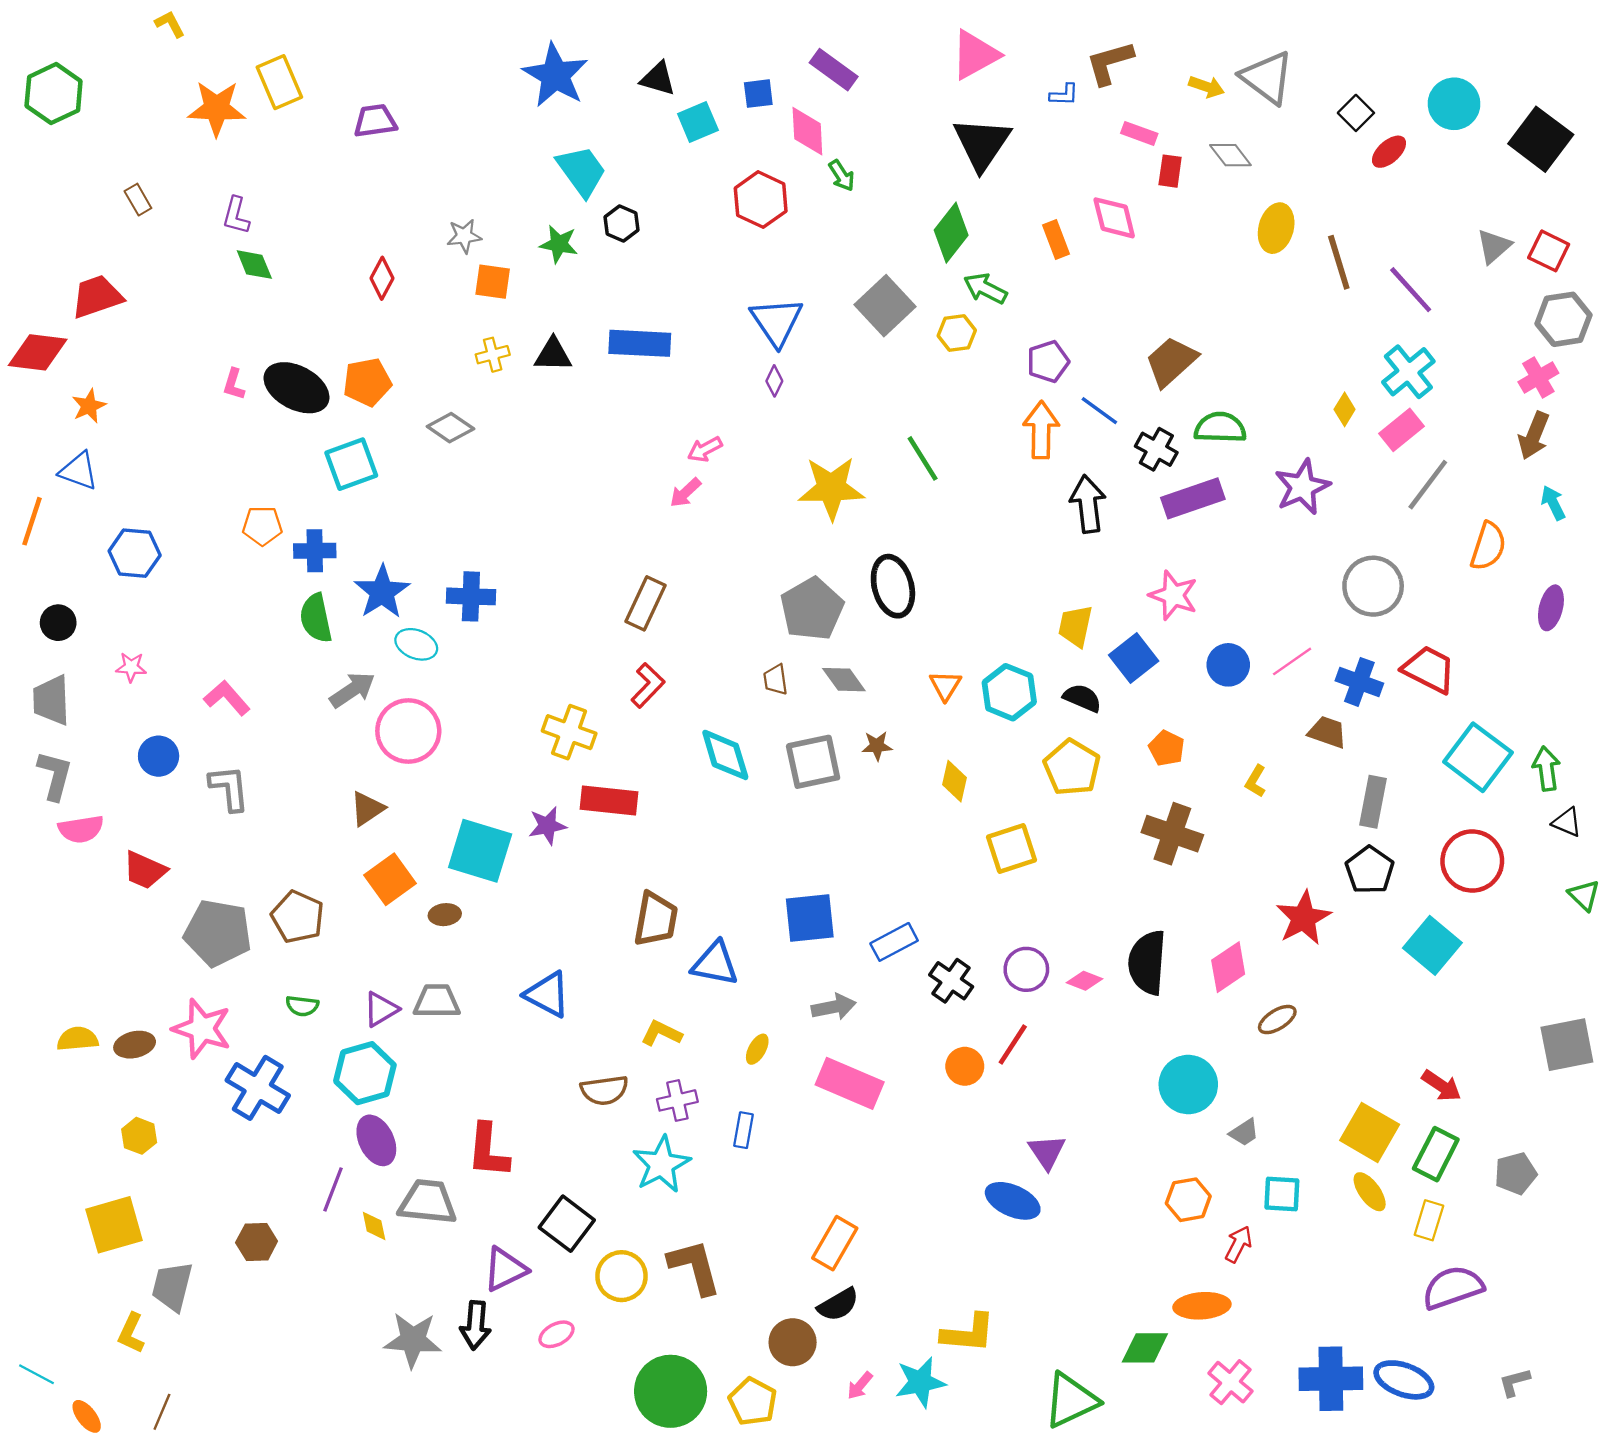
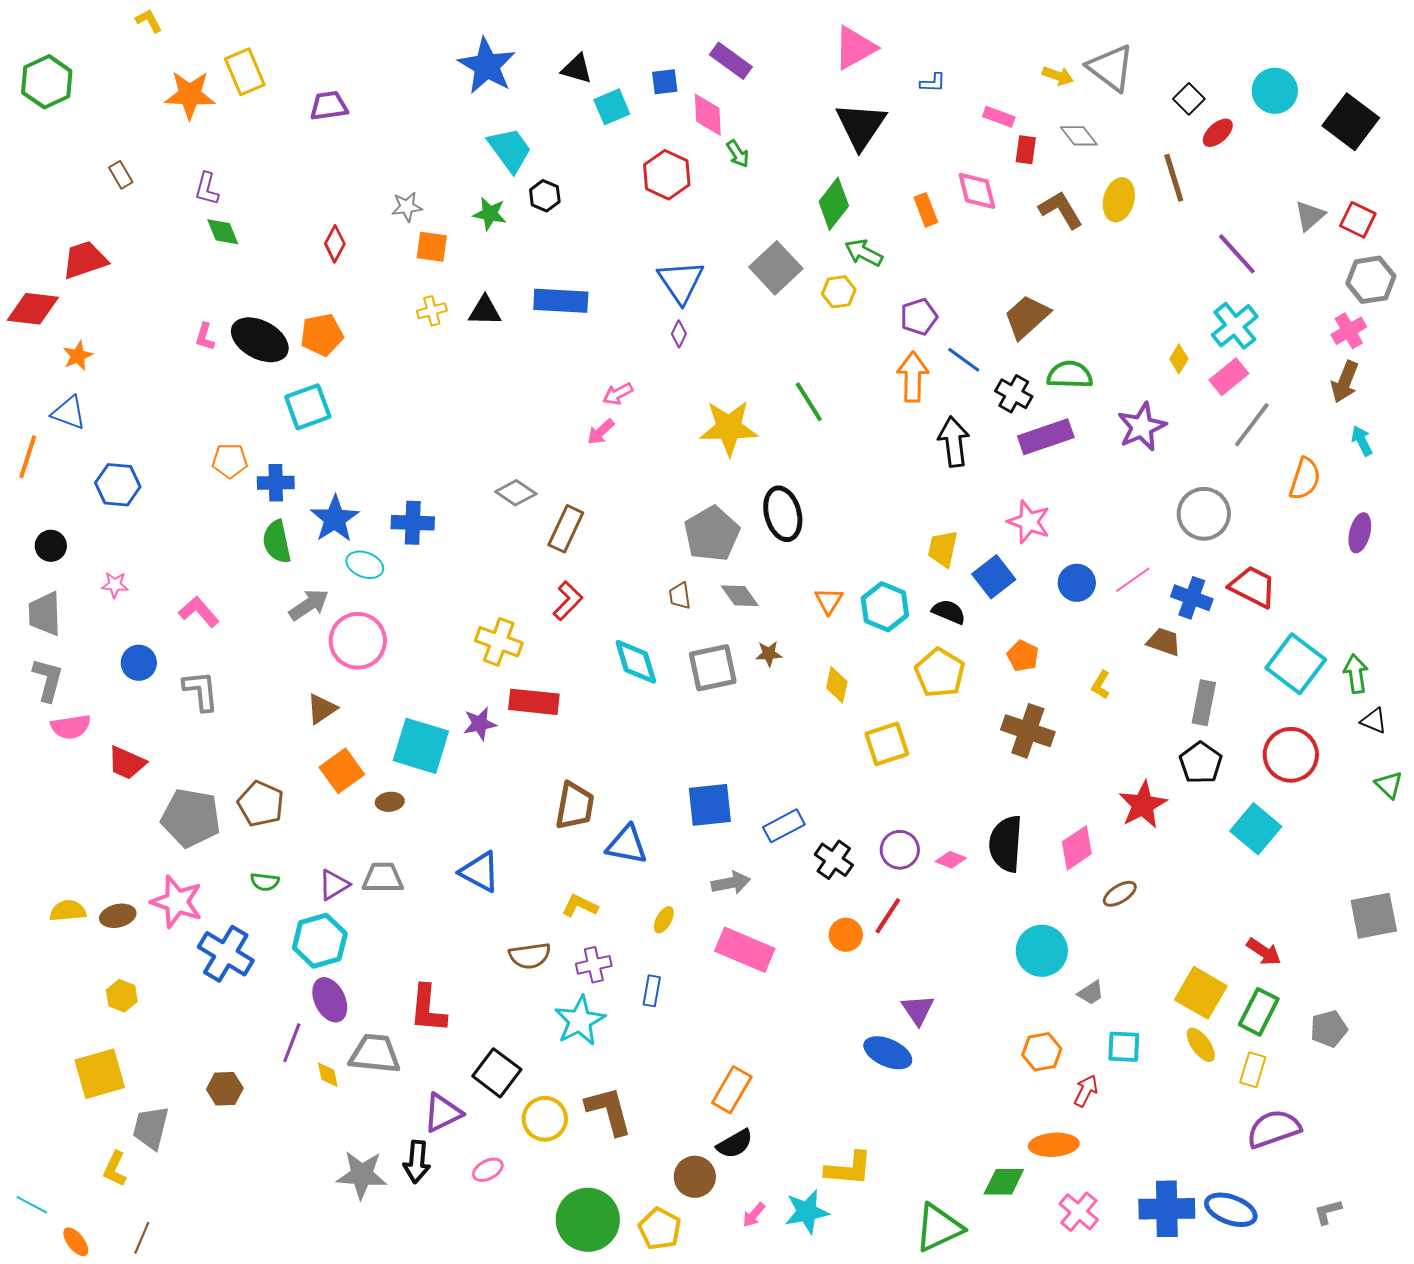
brown L-shape: (1110, 63) -> (1061, 210), moved, turned 75
brown line: (1339, 262) -> (1174, 178), moved
gray diamond: (450, 428) -> (516, 493), moved

